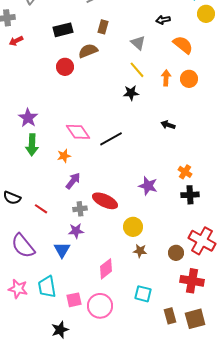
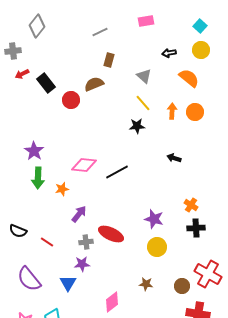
yellow circle: (206, 14) -> (201, 50), moved
black rectangle: (63, 30) -> (46, 83), moved, turned 66
pink diamond: (78, 132) -> (84, 165), turned -50
orange star: (64, 156) -> (62, 189), moved
yellow circle: (133, 227) -> (157, 247), moved

